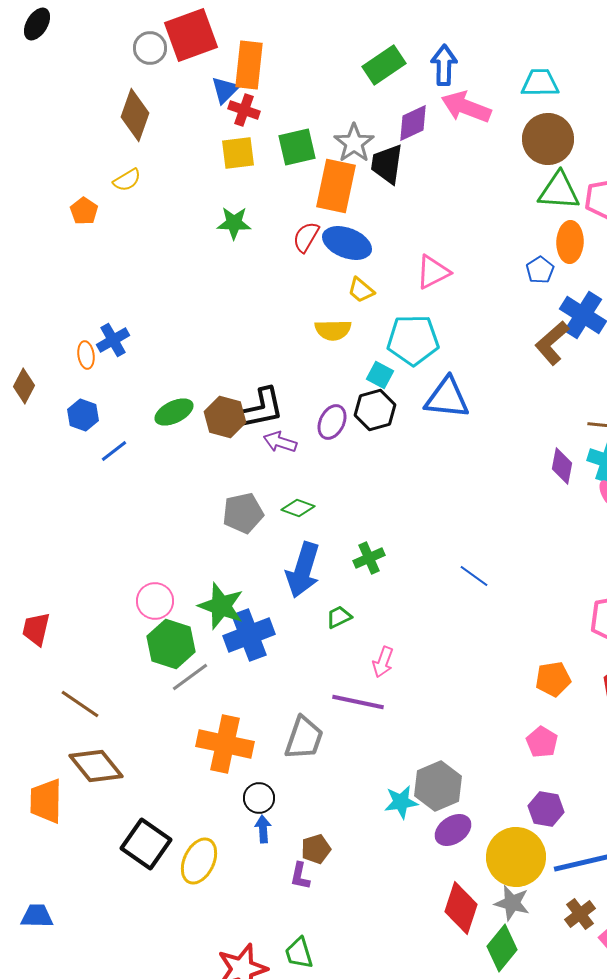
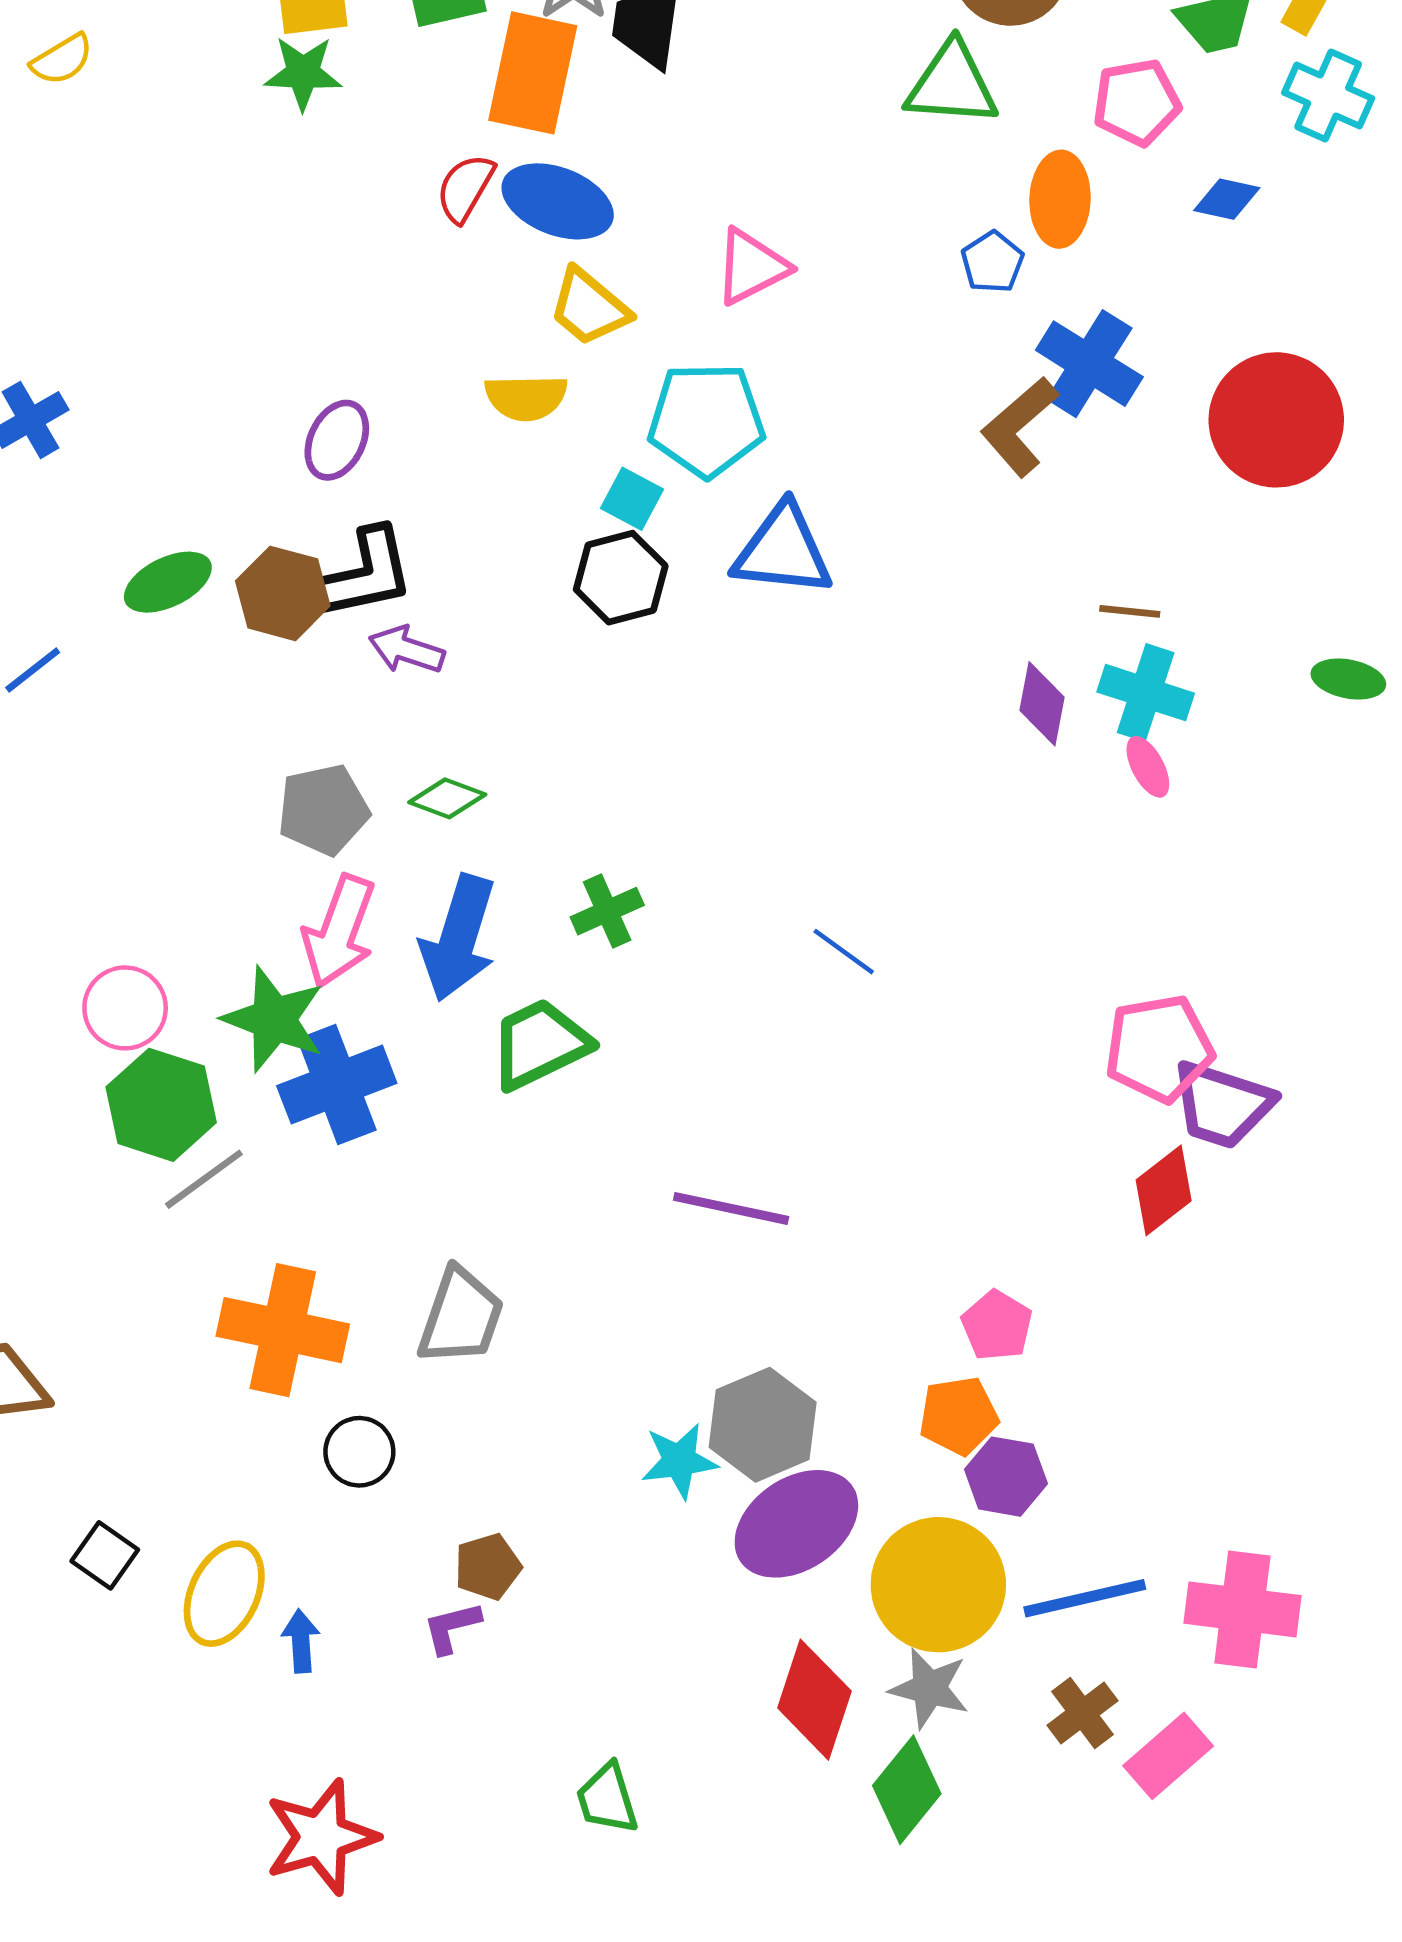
green triangle: (559, 191) -> (952, 84), moved
green star: (234, 223) -> (303, 73), moved
yellow trapezoid: (361, 290) -> (589, 307), size x1.4
purple ellipse: (332, 422) -> (337, 440), moved
green trapezoid: (339, 617) -> (540, 1044), size x1.8
pink arrow: (383, 662) -> (339, 931), moved, size x1.6
orange pentagon: (553, 679) -> (959, 1416), moved
purple line: (358, 702) -> (731, 1208), moved
blue arrow: (263, 829) -> (301, 1641), moved
purple ellipse: (453, 830) -> (796, 1524), size x1.5
black square: (146, 844) -> (105, 1555), size x0.6
purple L-shape: (300, 876) -> (452, 1627), turned 64
green trapezoid: (299, 953) -> (607, 1799), moved

